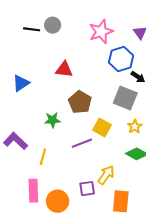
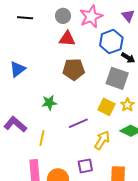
gray circle: (53, 25) -> (63, 16), moved
red triangle: (64, 69) -> (67, 39), moved
brown pentagon: (80, 102) -> (74, 69), moved, turned -30
yellow square: (102, 127) -> (107, 107), moved
yellow arrow: (106, 175) -> (102, 140), moved

